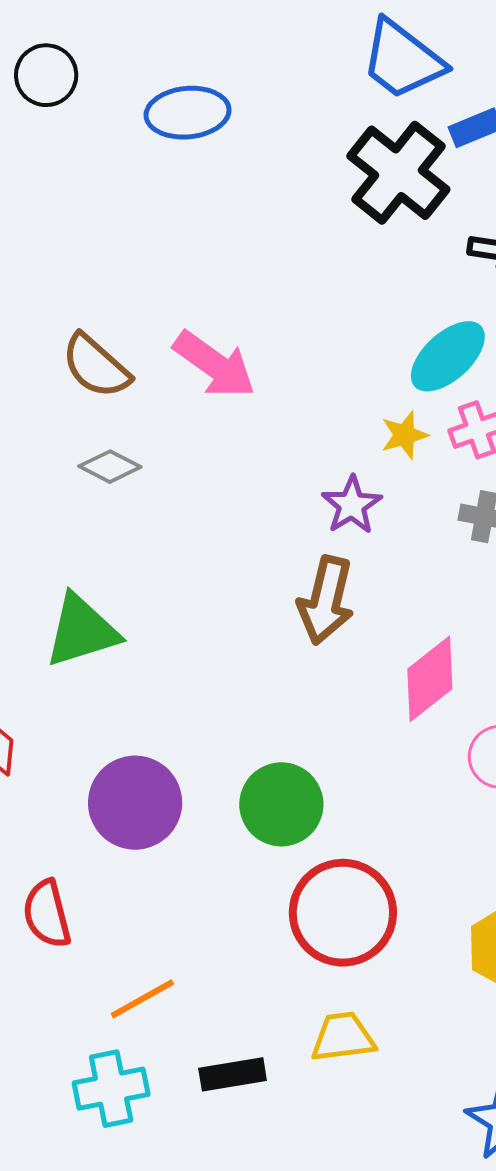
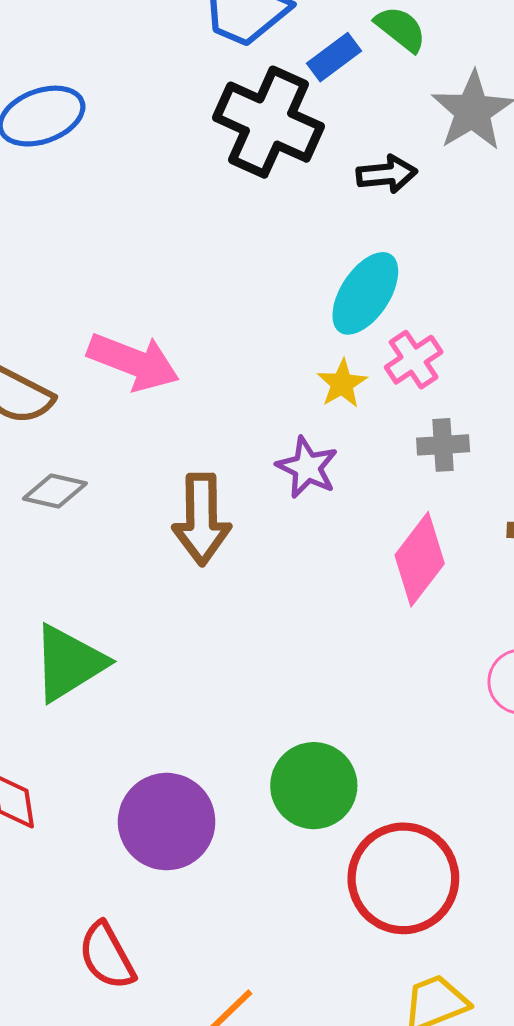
brown arrow: (326, 600) -> (202, 519), moved
pink diamond: (430, 679) -> (420, 559), moved

